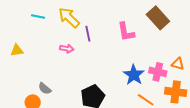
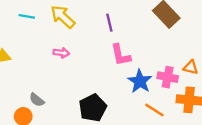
pink L-shape: (126, 32) -> (121, 55), moved
purple line: (88, 34) -> (109, 23), moved

